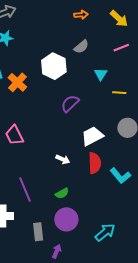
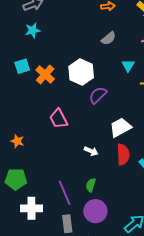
white hexagon: (54, 66) -> (81, 72), moved
pink trapezoid: (14, 135) -> (59, 119), moved
purple line: (25, 189) -> (65, 193), moved
green semicircle: (62, 193) -> (91, 185), turned 136

